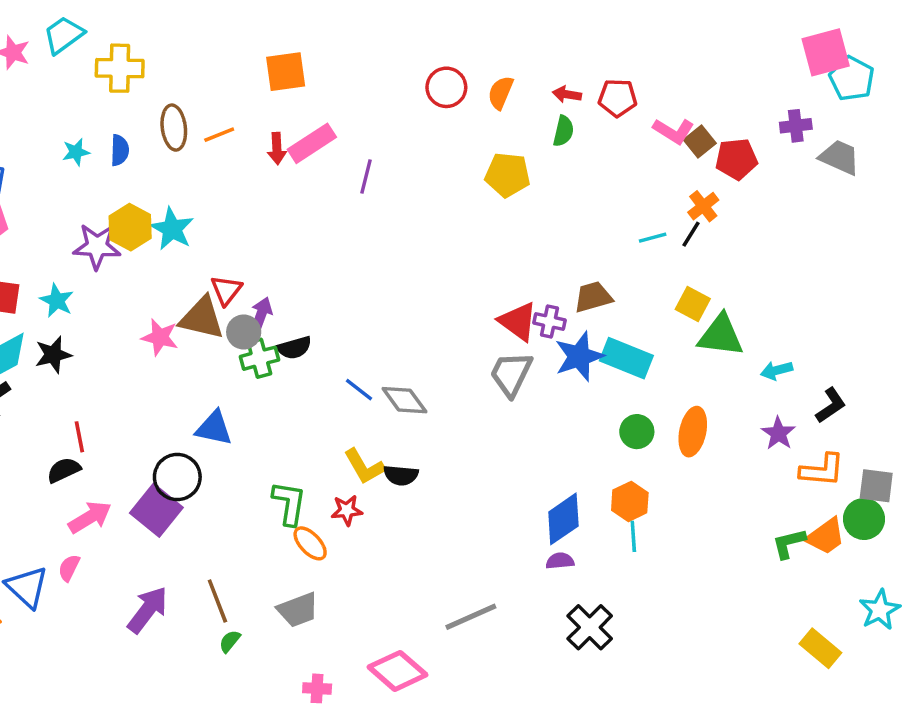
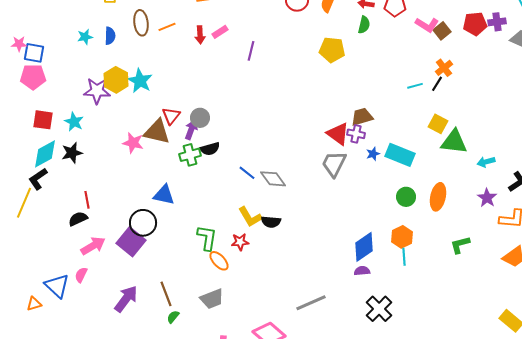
pink rectangle: (312, 143) -> (220, 32), size x0.6
red pentagon: (736, 159) -> (475, 24), moved
brown trapezoid: (593, 297) -> (362, 117), moved
gray circle: (244, 332) -> (200, 118), moved
blue star: (579, 356) -> (373, 154), size x0.5
green L-shape: (789, 543) -> (460, 245), moved

